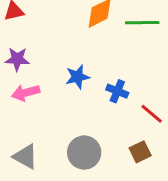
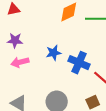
blue cross: (117, 91) -> (79, 63), size x1.5

